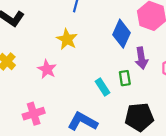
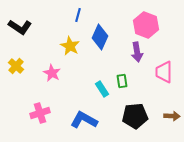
blue diamond: (121, 34) -> (100, 37), moved
purple arrow: (141, 58) -> (137, 52), moved

